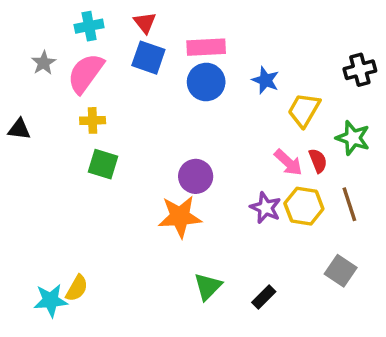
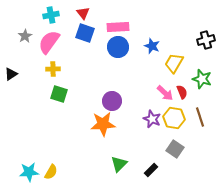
black triangle: (19, 129) -> (11, 74), turned -40
gray square: (341, 271) -> (175, 149), moved
yellow semicircle: (77, 288) -> (51, 172), moved

